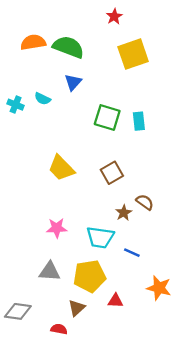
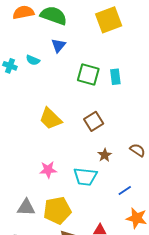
brown semicircle: (145, 202) -> (138, 150), moved
blue line: (132, 253) -> (125, 190), moved, turned -56
gray triangle: (50, 271) -> (26, 207), moved
yellow pentagon: (90, 276) -> (57, 211), moved

